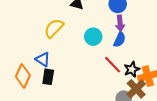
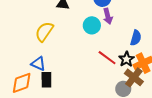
cyan circle: (93, 37) -> (92, 25), moved
blue semicircle: (120, 40) -> (136, 38), moved
orange diamond: (23, 76) -> (22, 83), turned 55

